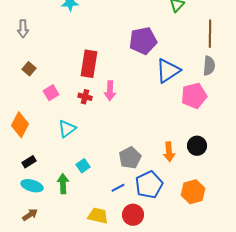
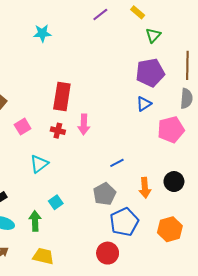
purple pentagon: (143, 41) -> (150, 73), moved
blue triangle: (168, 71) -> (144, 104), size x0.6
blue line: (118, 188) -> (117, 163), moved
yellow trapezoid: (98, 216) -> (43, 256), moved

